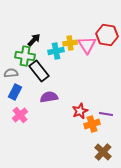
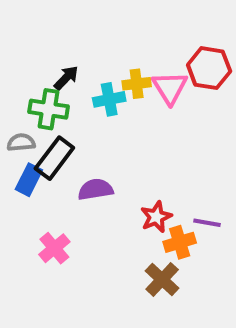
black rectangle: (39, 71) -> (54, 158), moved, turned 75
pink cross: (20, 115) -> (54, 248), moved
brown cross: (103, 152) -> (162, 279), moved

